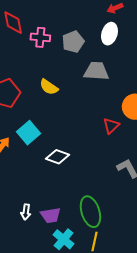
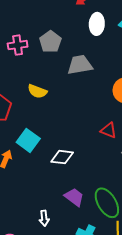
white ellipse: (109, 34) -> (97, 24), moved
red triangle: (111, 126) -> (109, 130), moved, turned -42
purple trapezoid: (51, 215) -> (74, 197), moved, turned -120

